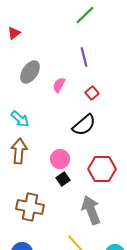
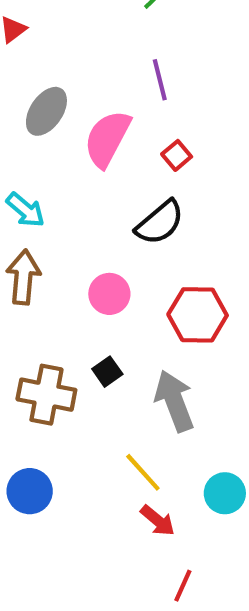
pink semicircle: (59, 85) -> (107, 139), size x1.8
black square: (63, 179) -> (107, 372), moved

